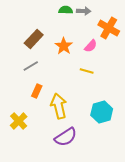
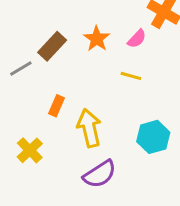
brown rectangle: (34, 39) -> (52, 46), moved
gray line: (31, 66) -> (21, 69), moved

